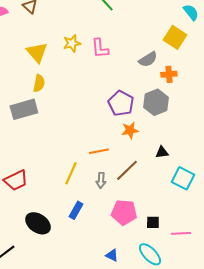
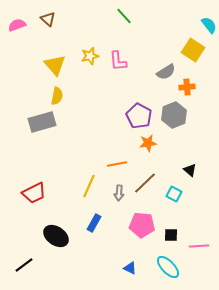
black triangle: (162, 152) -> (190, 170), moved, turned 48
cyan square: (183, 178) -> (174, 194), moved, size x0.7

